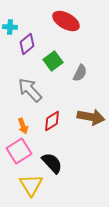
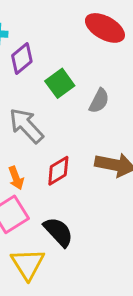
red ellipse: (66, 21) -> (105, 28), moved

